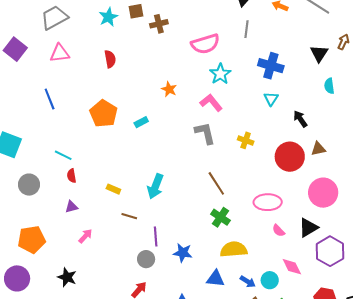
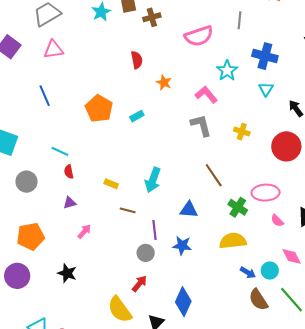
red semicircle: (110, 59) -> (137, 60), moved
cyan star: (220, 74) -> (227, 71), moved
green cross: (221, 217) -> (238, 207), moved
blue triangle: (215, 279) -> (189, 210), moved

